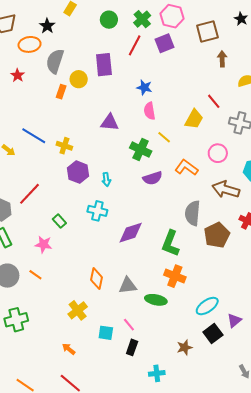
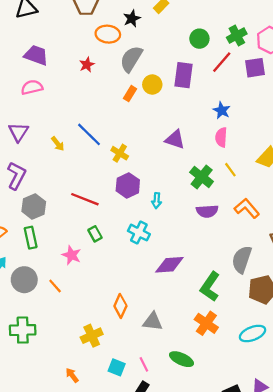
green circle: (109, 20) -> (199, 39), moved
red line: (30, 194) -> (85, 199), moved, turned 55
green ellipse: (156, 300) -> (182, 359), moved
cyan ellipse: (207, 306) -> (253, 334), moved

